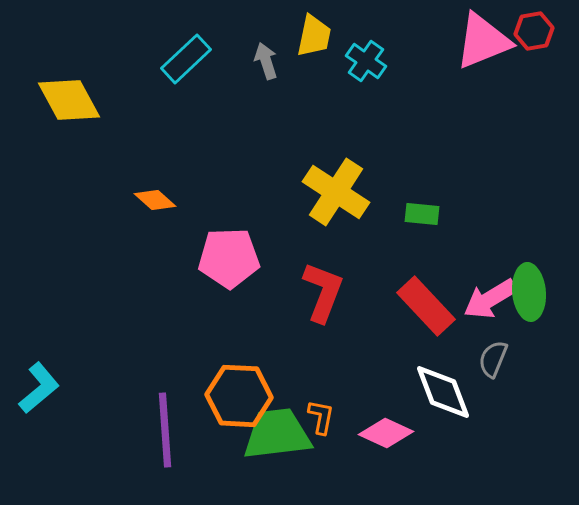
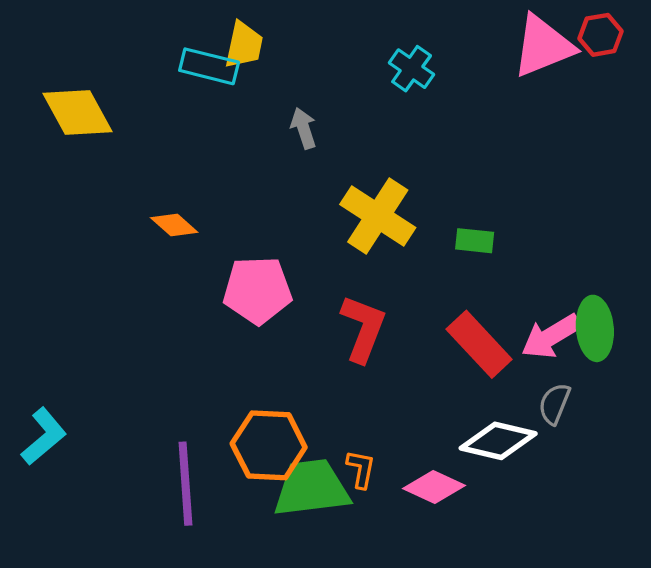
yellow trapezoid: (314, 36) -> (244, 45), moved
cyan rectangle: (186, 59) -> (209, 66), turned 57
gray arrow: (266, 61) -> (304, 128), moved
white diamond: (443, 392) -> (498, 441), turned -56

